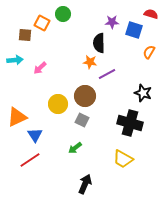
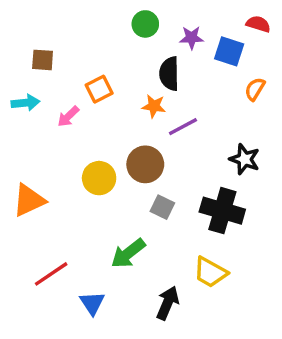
green circle: (63, 14) -> (145, 24), moved
orange square: (42, 23) -> (99, 89), moved, turned 35
gray square: (82, 120) -> (162, 207), moved
blue triangle: (35, 135) -> (92, 303), moved
green arrow: (75, 148) -> (128, 253), size x1.5
black arrow: (85, 184) -> (168, 303), moved

